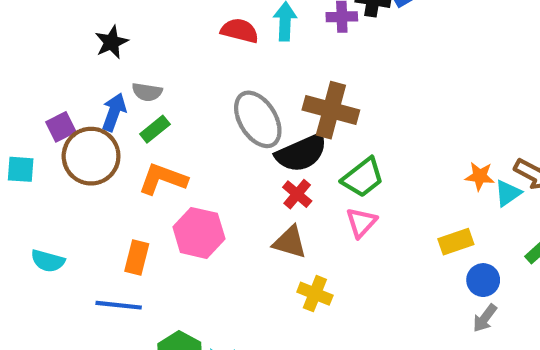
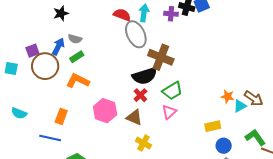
gray ellipse: (258, 119) -> (136, 34), moved
pink hexagon: (199, 233) -> (105, 111), moved

